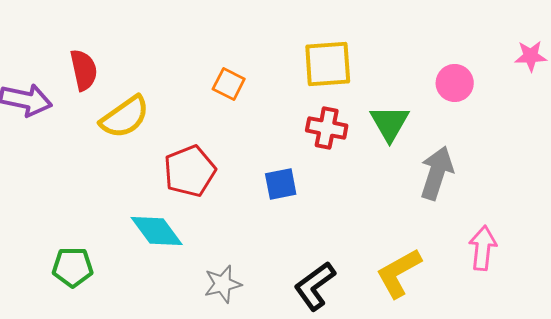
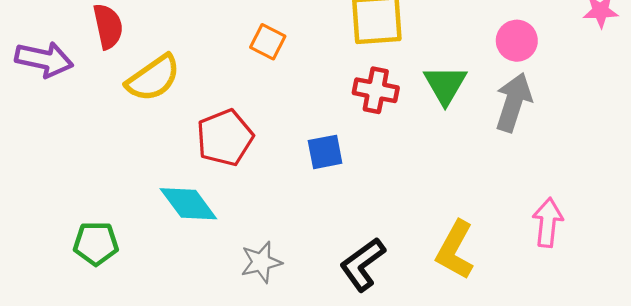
gray arrow: (437, 173) -> (513, 102), moved
yellow L-shape: (399, 273) -> (455, 250), turned -32

